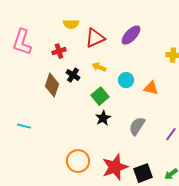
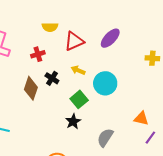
cyan circle: (126, 80) -> (105, 83), size x1.5
orange triangle: (151, 88) -> (141, 118), moved
black star: (103, 118) -> (73, 121), moved
gray semicircle: (137, 126) -> (105, 138), moved

